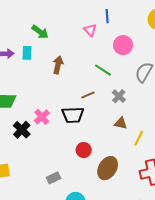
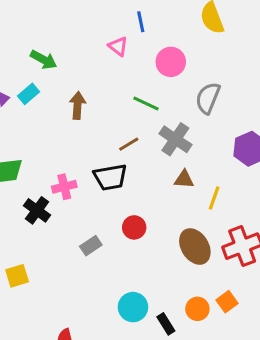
cyan rectangle: (27, 53) -> (28, 94), turned 56
gray cross: (119, 96) -> (175, 139), size x1.5
pink cross: (42, 117) -> (64, 187), turned 35
brown ellipse: (108, 168) -> (195, 247), moved, turned -55
gray rectangle: (54, 178) -> (91, 246), moved

